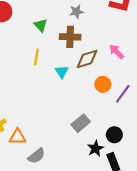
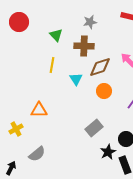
orange circle: (103, 84) -> (104, 91), moved
orange triangle: (18, 137) -> (39, 110), moved
gray semicircle: (36, 156) -> (37, 154), moved

